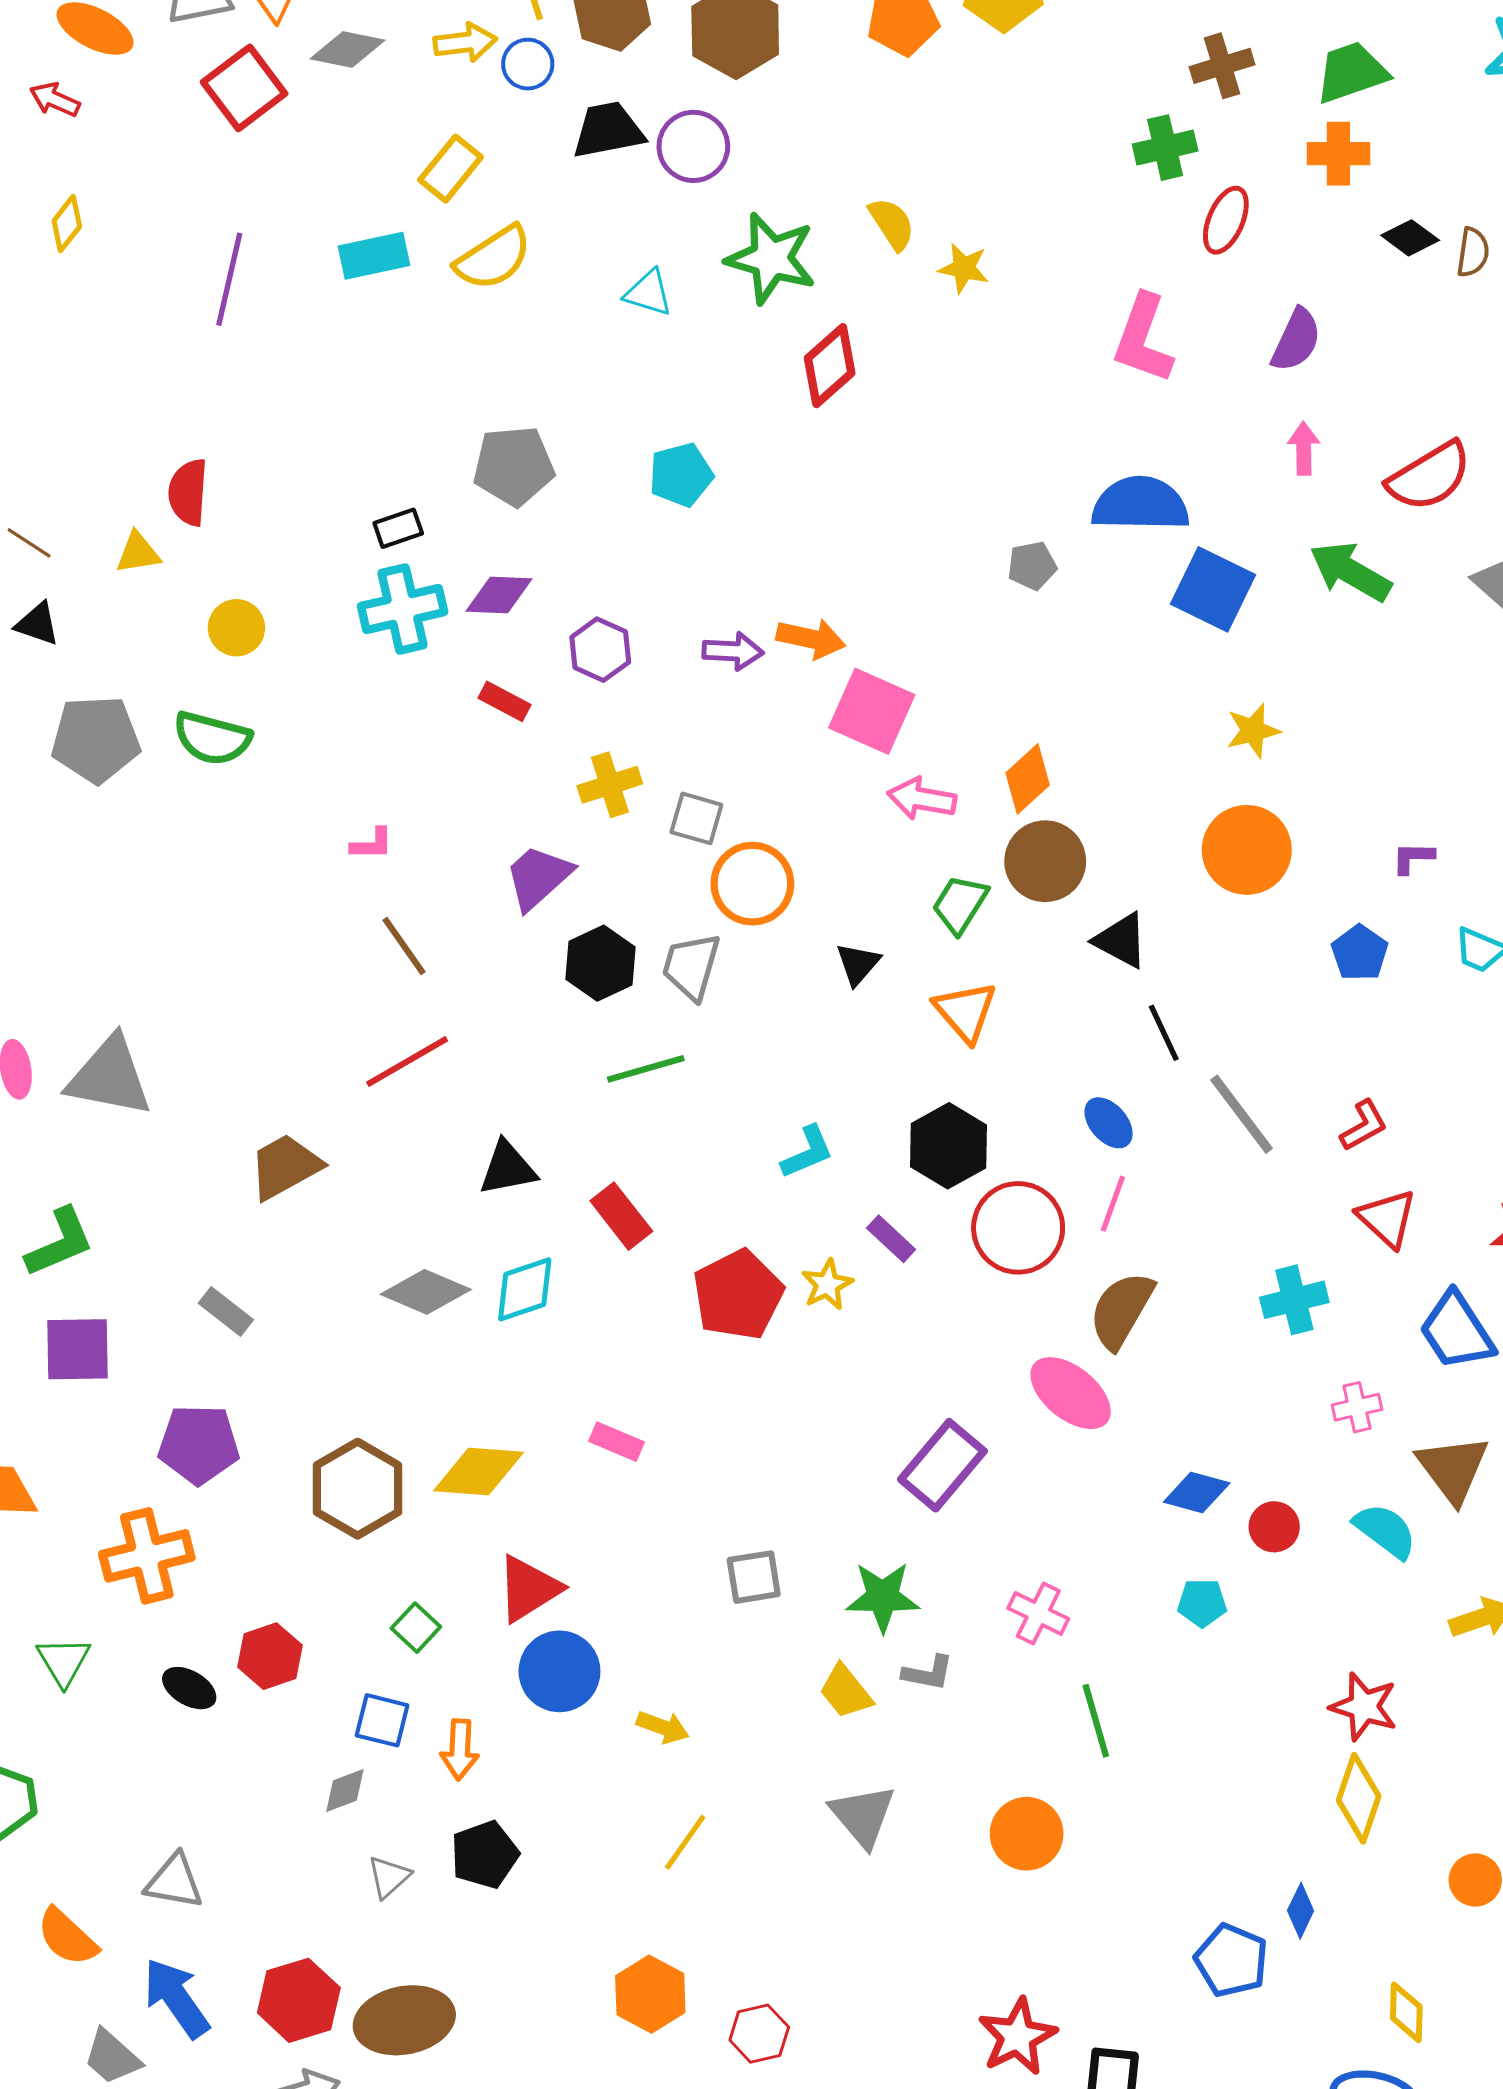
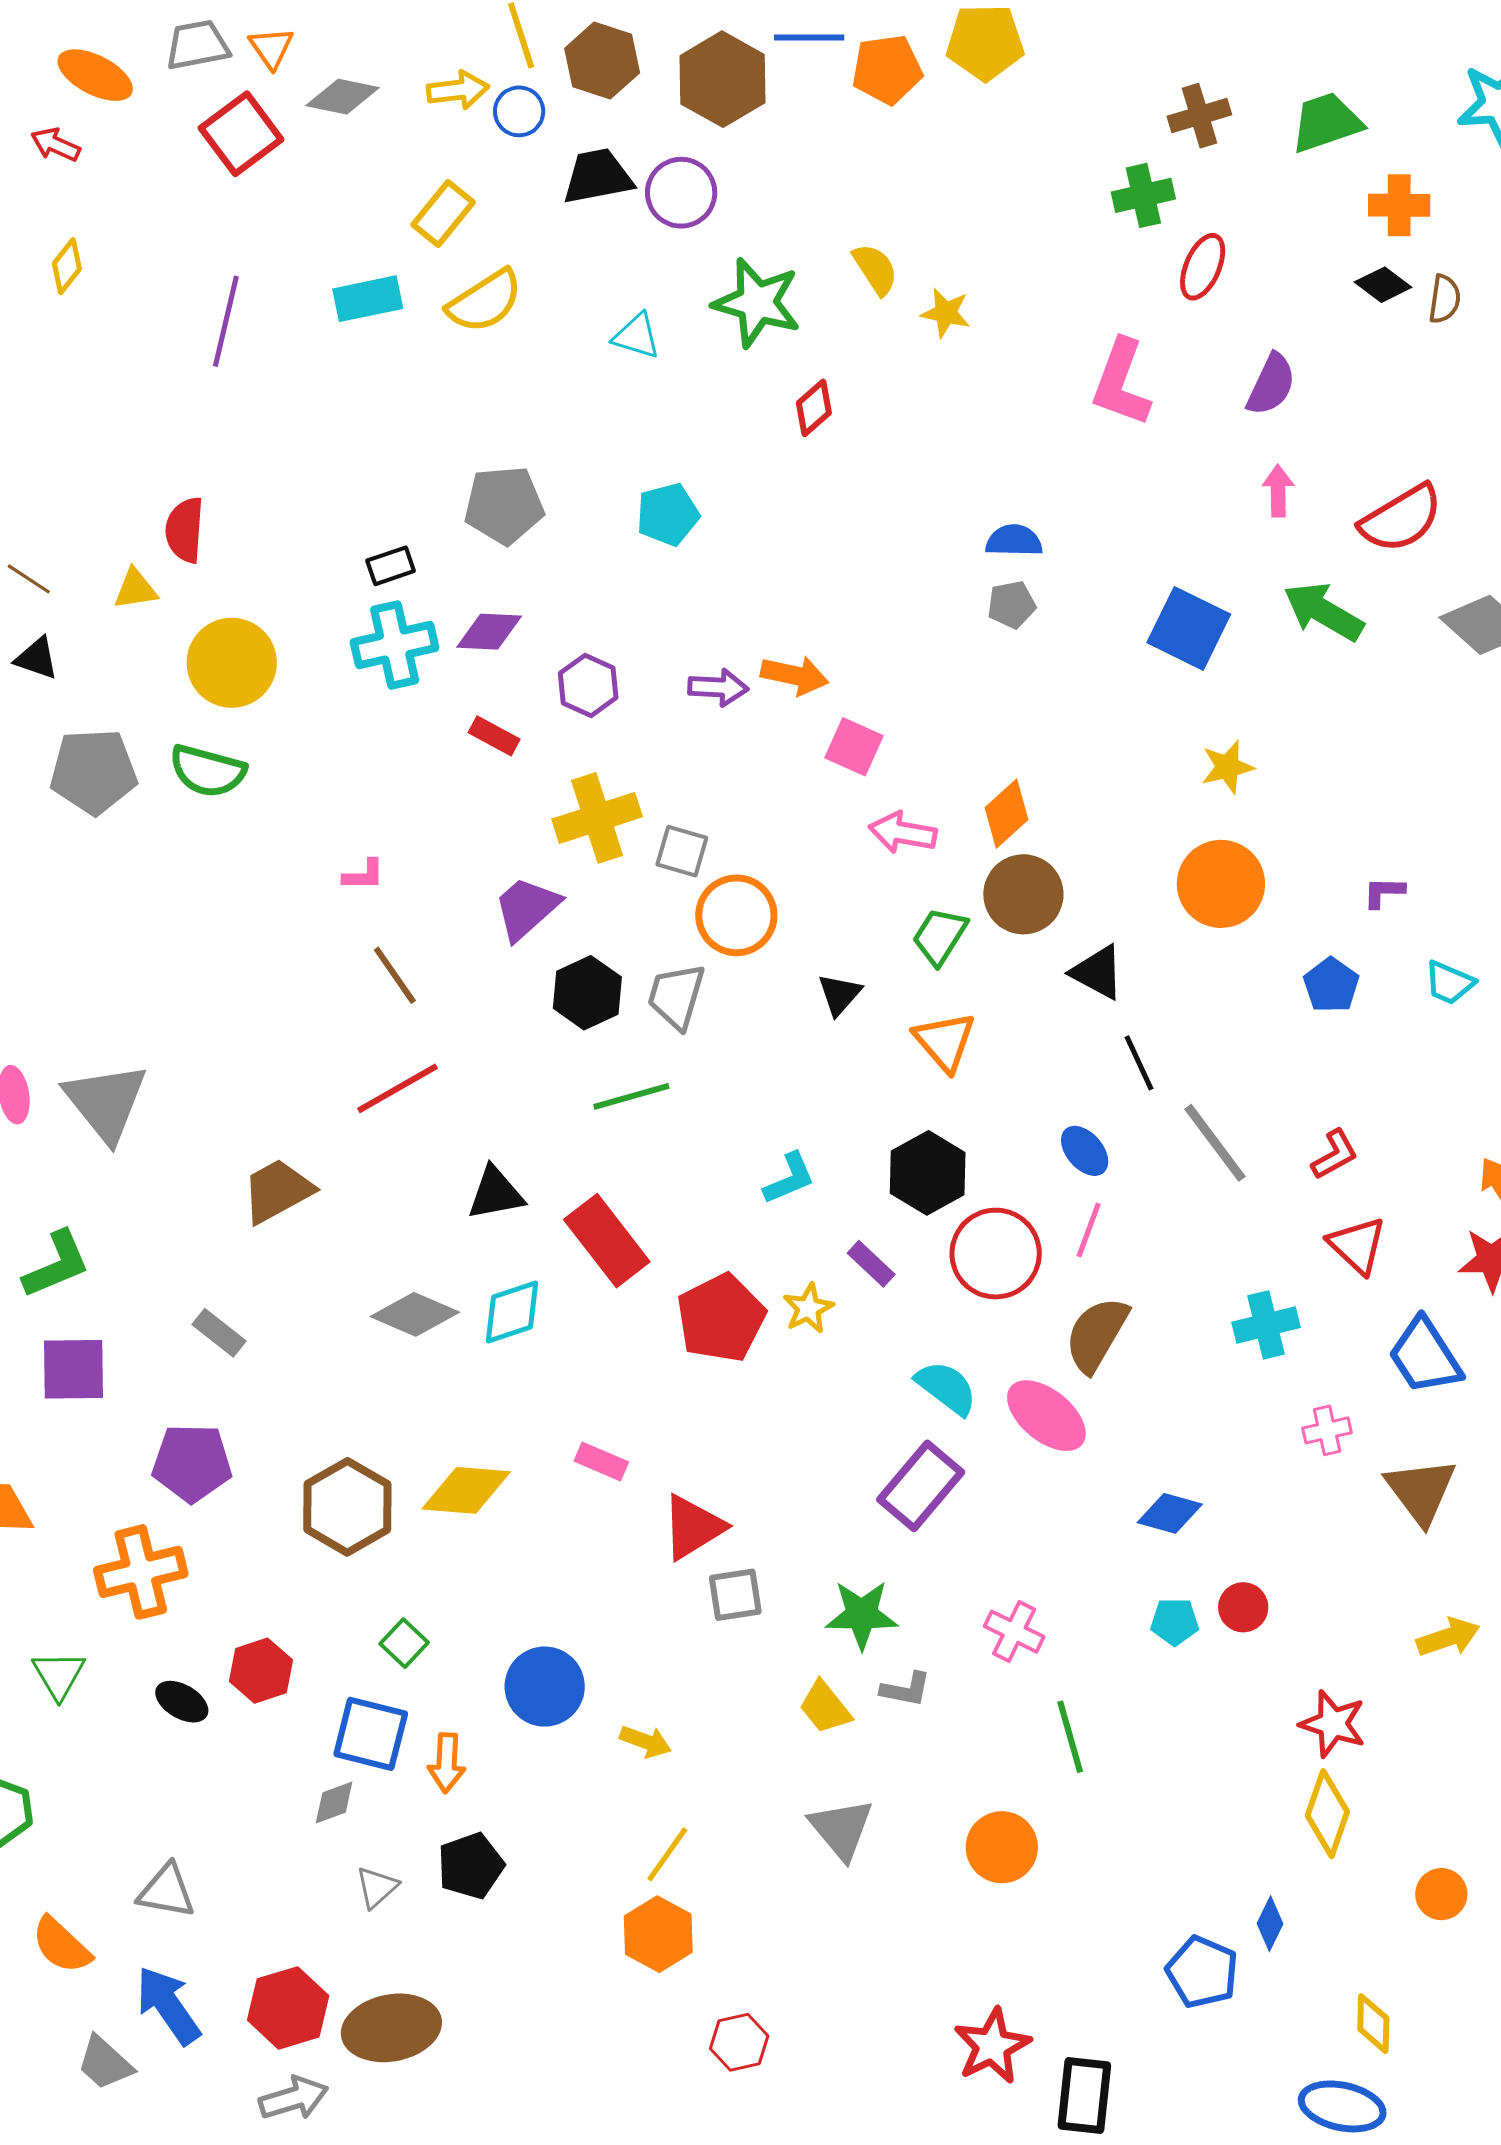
orange cross: (1338, 154) -> (1399, 205), moved
red diamond: (830, 366) -> (814, 408), size x0.7
blue semicircle: (1140, 504) -> (1014, 541), moved, size x0.6
yellow circle: (236, 628) -> (232, 663), size x1.6
pink square: (872, 711) -> (854, 747), size x0.7
yellow cross: (610, 785) -> (597, 818), size x1.4
gray triangle: (109, 1077) -> (106, 1102), turned 40
red rectangle: (621, 1216) -> (607, 1241), size x1.4
red circle: (1274, 1527) -> (1243, 1607), moved
cyan semicircle: (1385, 1531) -> (946, 1388), moved
red triangle: (529, 1589) -> (693, 1527), moved
blue square: (382, 1720) -> (371, 1734), size x1.4
orange hexagon: (650, 1994) -> (658, 1934), moved

